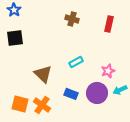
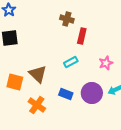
red rectangle: (109, 24) -> (82, 36), moved
pink star: (108, 71) -> (106, 63), moved
orange square: (20, 104) -> (15, 82), moved

